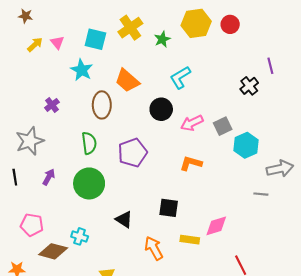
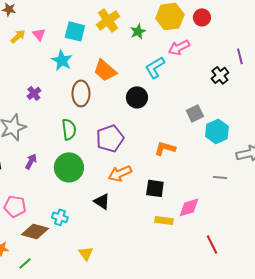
pink arrow: (192, 123) -> (179, 47), moved
gray line: (261, 194) -> (220, 177), moved
black square: (169, 208) -> (155, 188), moved
orange arrow: (154, 248) -> (120, 173), moved, turned -85

